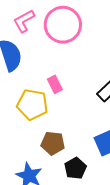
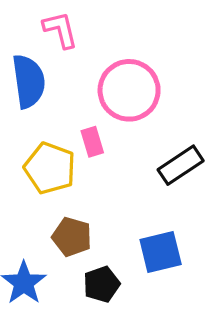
pink L-shape: (24, 21) -> (60, 30), turned 95
pink circle: (63, 25) -> (129, 90), moved

